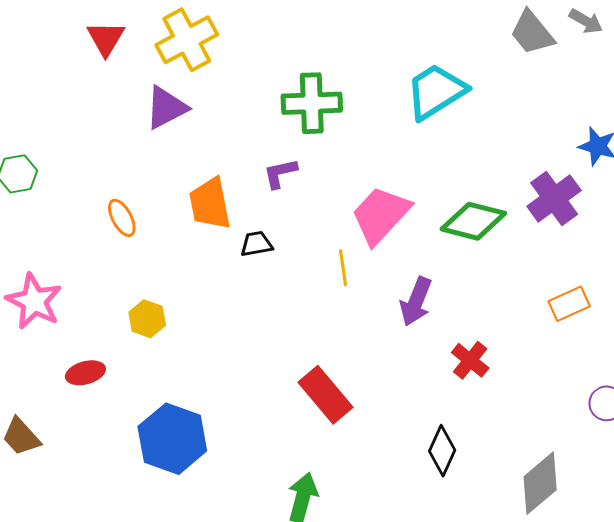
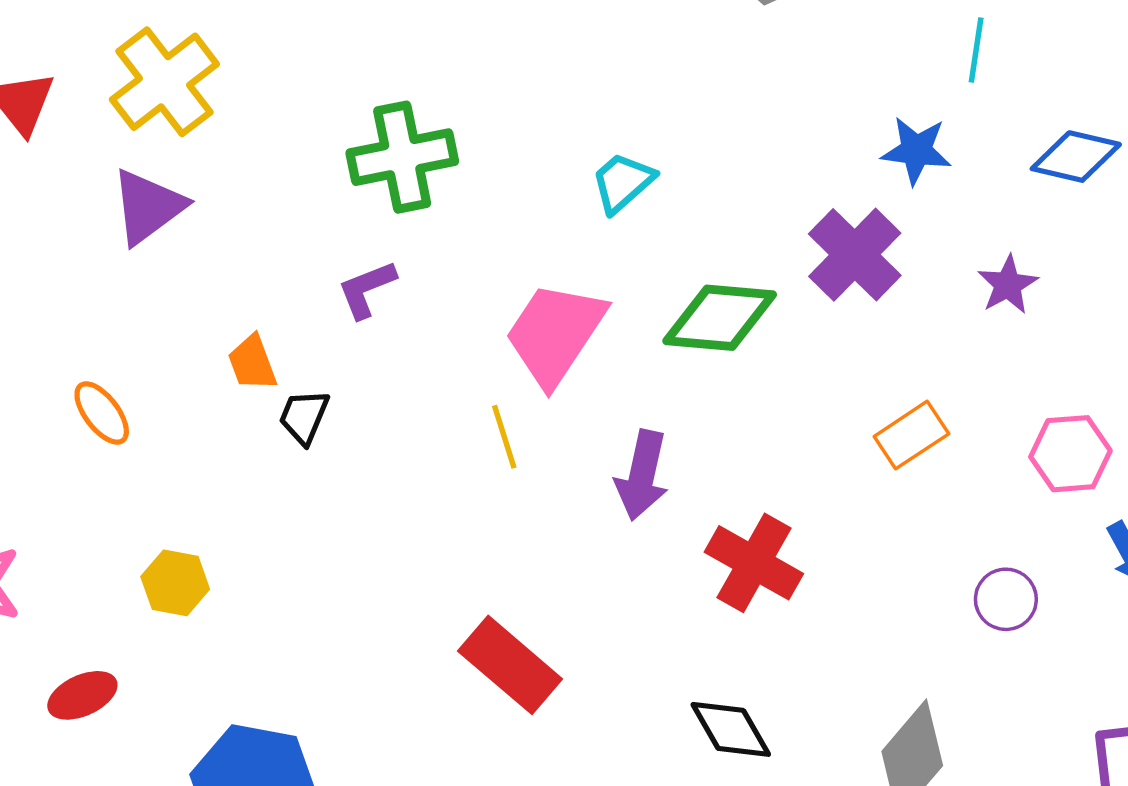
cyan trapezoid: (436, 91) -> (623, 182), moved, size x0.6
orange trapezoid: (210, 204) -> (252, 363), size x0.6
black trapezoid: (256, 244) -> (304, 417), moved, turned -48
red cross: (470, 360) -> (754, 563), size x1.4
black diamond: (442, 451) -> (731, 729), turned -45

